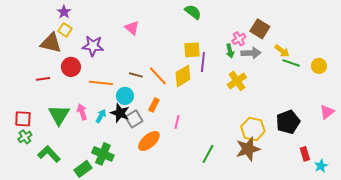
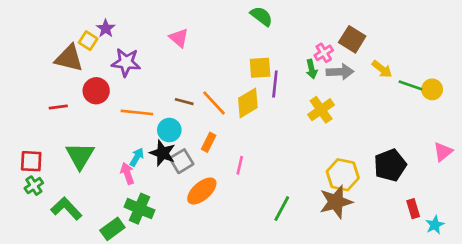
purple star: (64, 12) -> (106, 28), moved
green line: (291, 63) -> (410, 85), moved
pink arrow: (82, 112) -> (127, 173), moved

